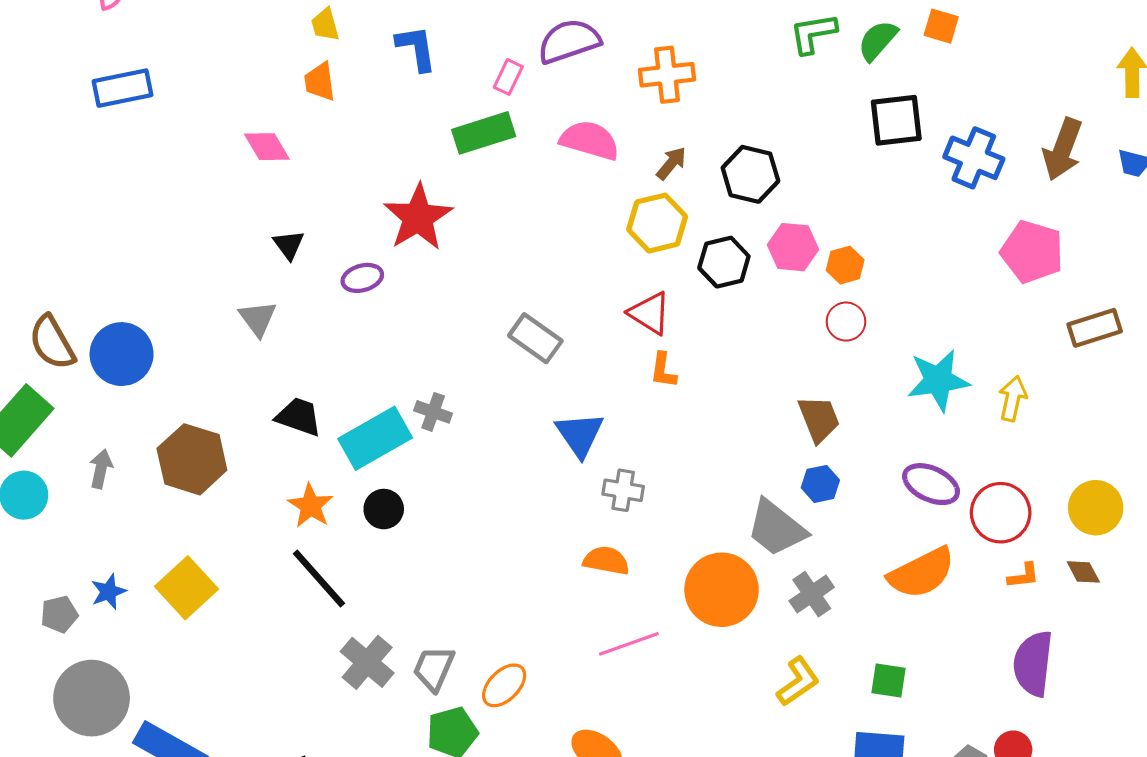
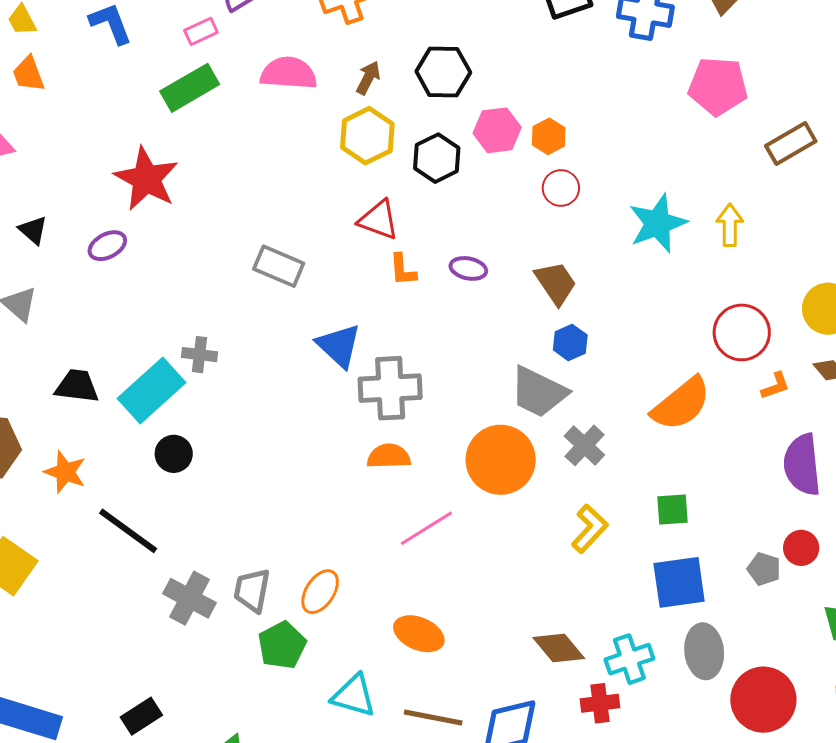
pink rectangle: (508, 77) -> (201, 31), turned 52
purple ellipse: (931, 484) -> (468, 268), moved, size x0.7
gray cross: (623, 490) -> (390, 388), size x1.6
orange star: (310, 506) -> (65, 472), moved

